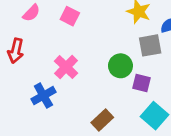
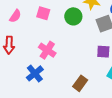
green circle: (120, 66) -> (73, 16), moved

